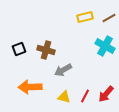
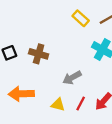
yellow rectangle: (85, 17) -> (81, 18), turned 56
gray arrow: (63, 70) -> (72, 78), moved

